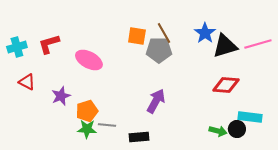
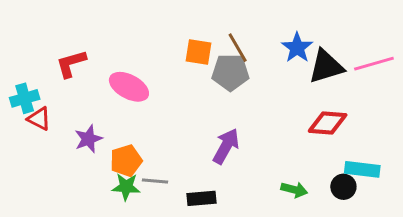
cyan cross: (17, 47) -> (25, 98), moved
green arrow: (218, 131) -> (294, 190), moved

